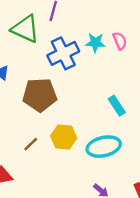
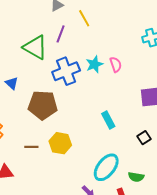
cyan star: (95, 43) -> (94, 64), turned -30
brown line: (31, 144) -> (31, 147), turned 40
cyan ellipse: (104, 147) -> (106, 167), moved, turned -44

